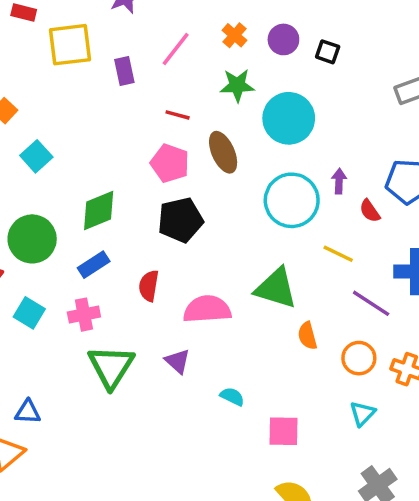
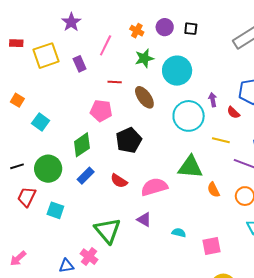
pink pentagon: (170, 163) -> (101, 111), moved
red semicircle: (149, 286) -> (119, 181), turned -54
pink cross: (84, 315) -> (89, 257), moved, turned -30

